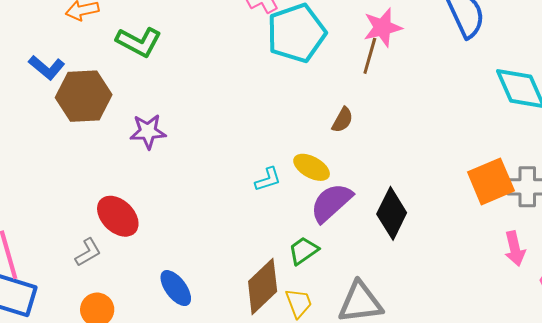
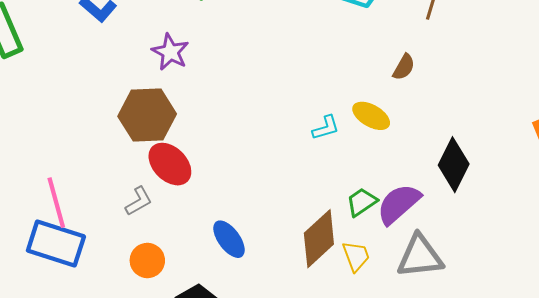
brown hexagon: (84, 96) -> (147, 115), moved
purple star: (148, 131) -> (170, 52), moved, turned 30
purple semicircle: (331, 203) -> (399, 204), moved

